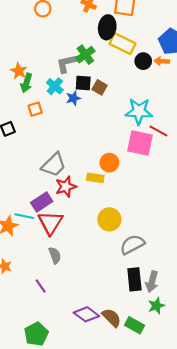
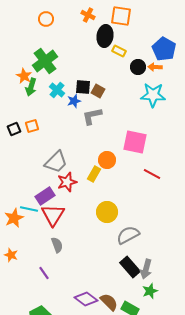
yellow rectangle: (122, 44) -> (119, 51), size x0.6
green cross: (85, 55) -> (45, 61), moved, size x1.4
gray L-shape: (67, 63) -> (92, 116), moved
orange square: (35, 109) -> (32, 126), moved
cyan star: (139, 111) -> (153, 95), moved
red line: (158, 131) -> (152, 174), moved
yellow rectangle: (95, 178) -> (94, 174), turned -70
black rectangle: (134, 279) -> (130, 267), turned -35

